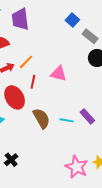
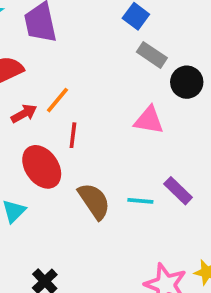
gray rectangle: (90, 36) -> (152, 55), moved
pink triangle: (59, 74) -> (149, 120), moved

